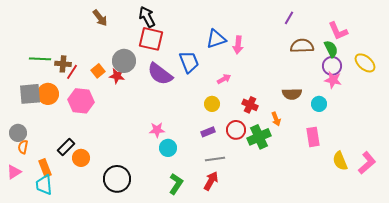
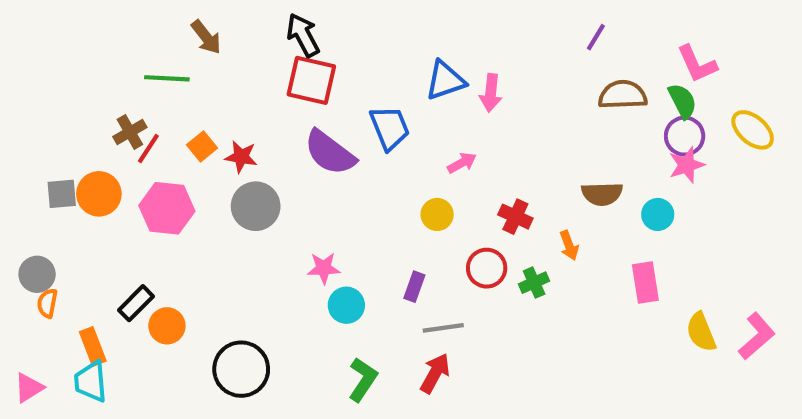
green line: (40, 59) -> (167, 78), moved
gray circle: (124, 61) -> (256, 206), moved
brown cross: (63, 64) -> (130, 132), turned -35
pink star: (333, 80) -> (687, 165), turned -30
gray square: (30, 94) -> (62, 194), size x0.7
purple rectangle: (208, 132) -> (414, 287), moved, turned -48
green cross: (259, 137) -> (534, 283), size x0.6
pink triangle: (14, 172) -> (29, 388), moved

